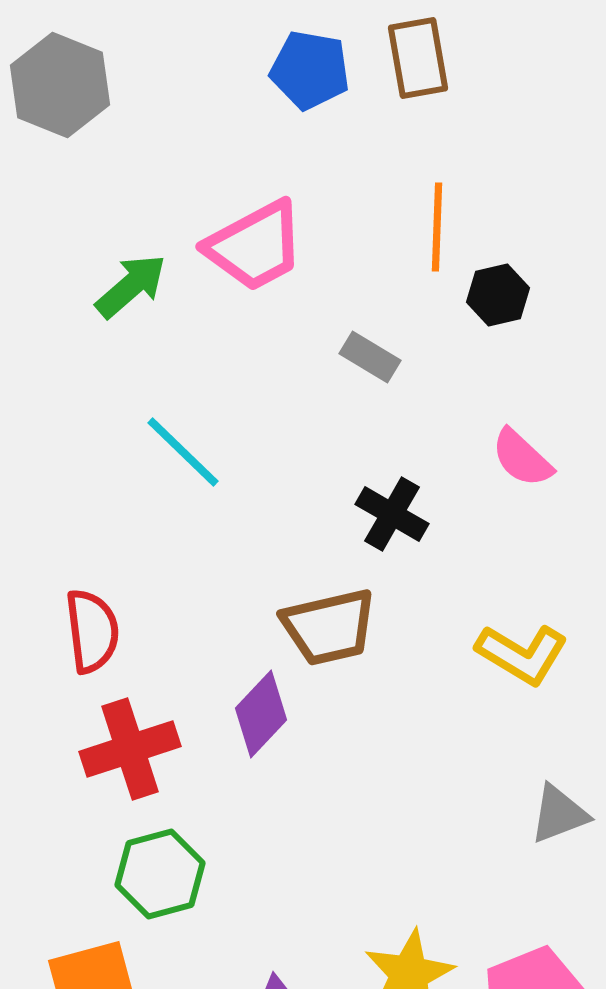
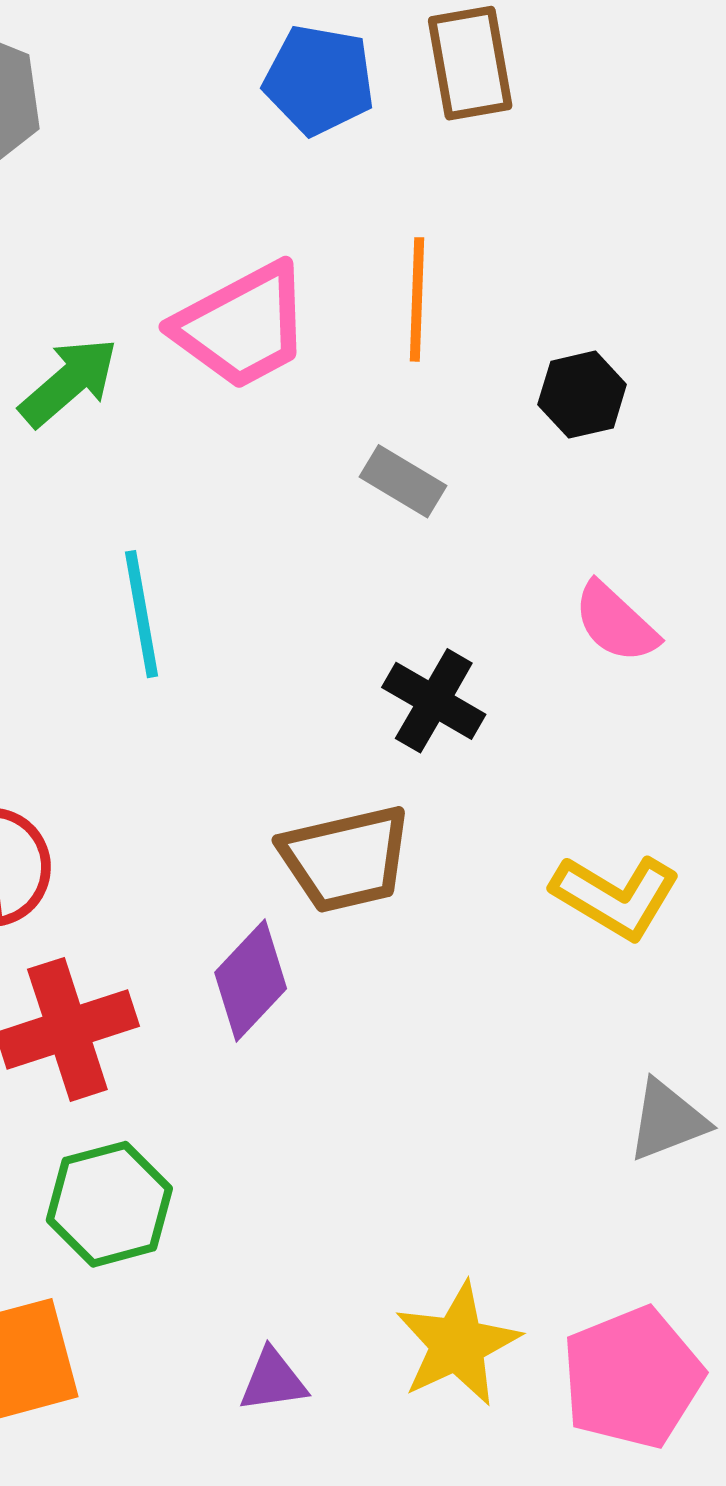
orange line: (437, 227) -> (417, 299), moved
cyan line: (183, 452) -> (142, 614), turned 36

